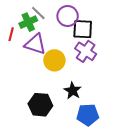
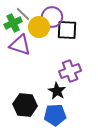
purple cross: (86, 51) -> (70, 71), moved, turned 35
yellow circle: (54, 60) -> (39, 27), moved
blue pentagon: (88, 115) -> (55, 115), moved

